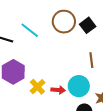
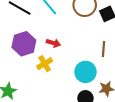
red arrow: (58, 90) -> (53, 43), moved

